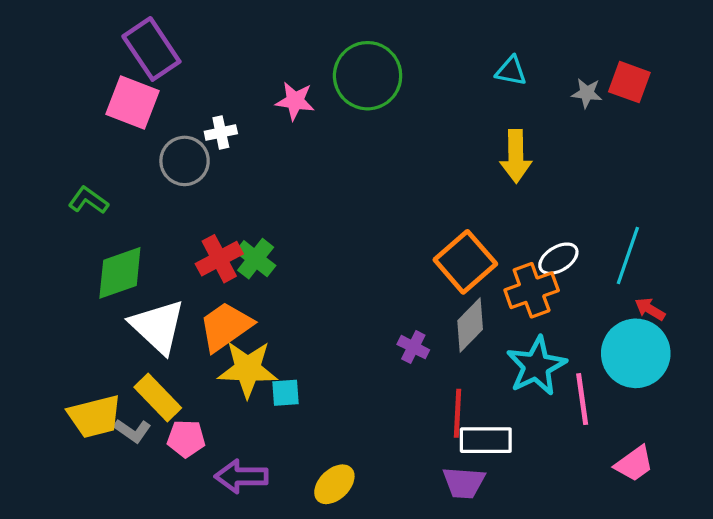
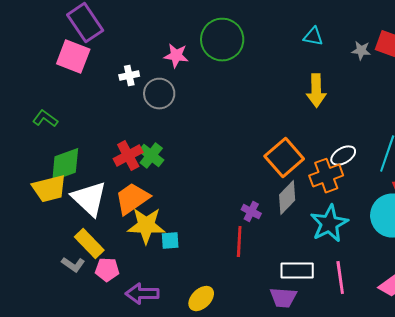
gray circle: (185, 161) -> (159, 94), moved
pink line: (582, 399) -> (340, 278), moved
red line: (457, 413) -> (239, 242), moved
yellow trapezoid: (95, 416) -> (49, 189), moved

